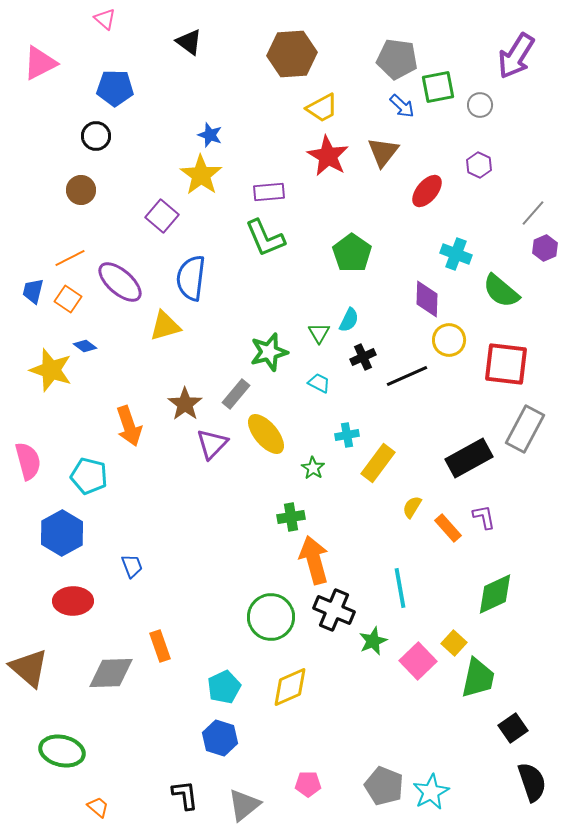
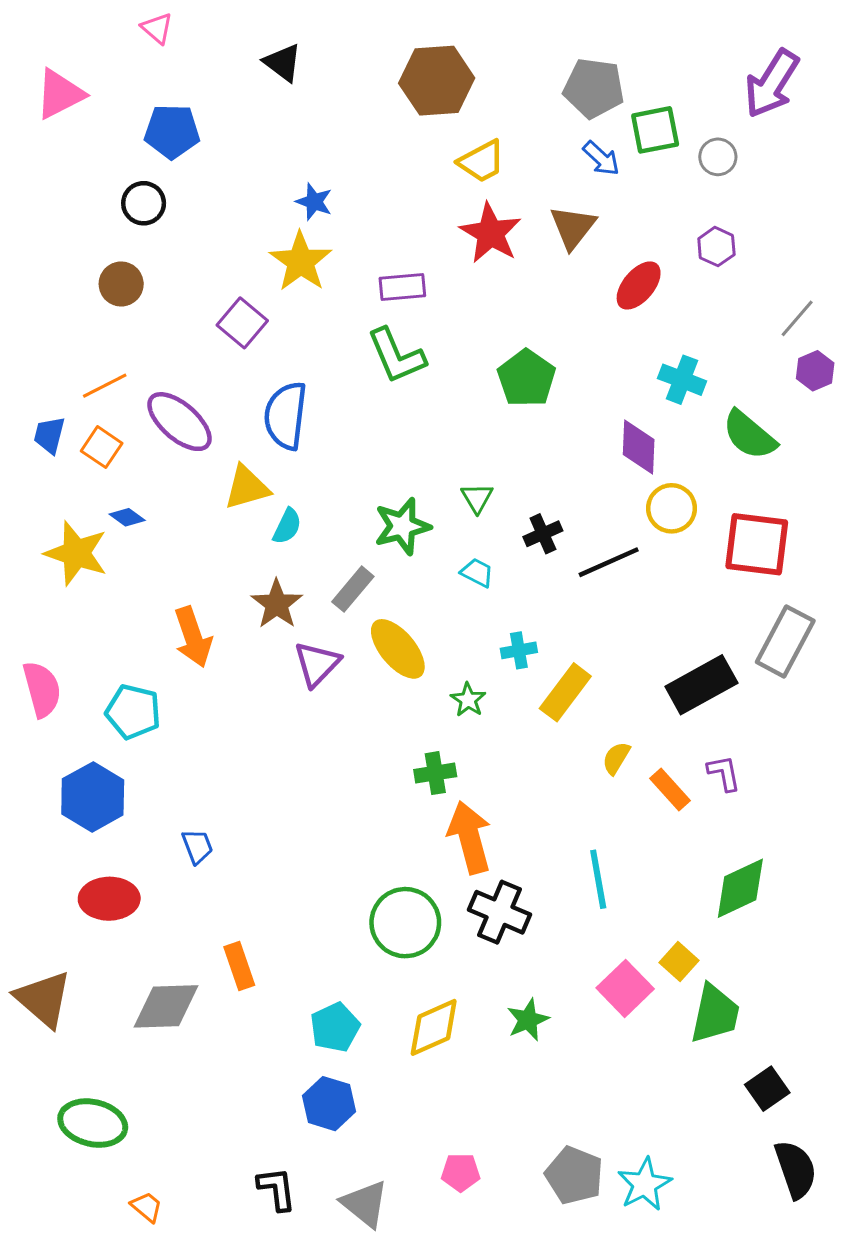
cyan semicircle: (349, 320) -> (287, 526), moved
green star: (373, 641) -> (528, 1020), moved
gray triangle: (244, 805) -> (365, 1204), turned -42

